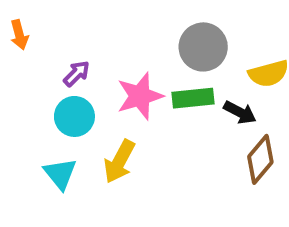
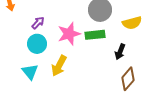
black arrow: (240, 112) -> (120, 52), moved, turned 84
brown diamond: (260, 159) -> (128, 79), moved

